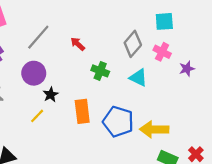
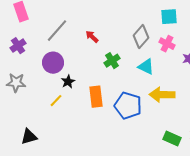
green cross: (100, 71) -> (112, 61), turned 35
yellow arrow: (154, 129) -> (162, 95), moved

